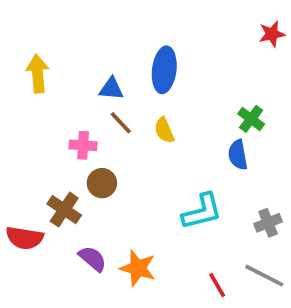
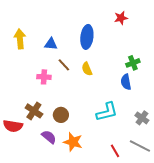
red star: (272, 34) -> (121, 18), moved
blue triangle: (111, 89) -> (51, 44), moved
green cross: (251, 119) -> (133, 63), turned 32
brown circle: (102, 183) -> (61, 115), moved
gray cross: (268, 223) -> (142, 118), turned -32

